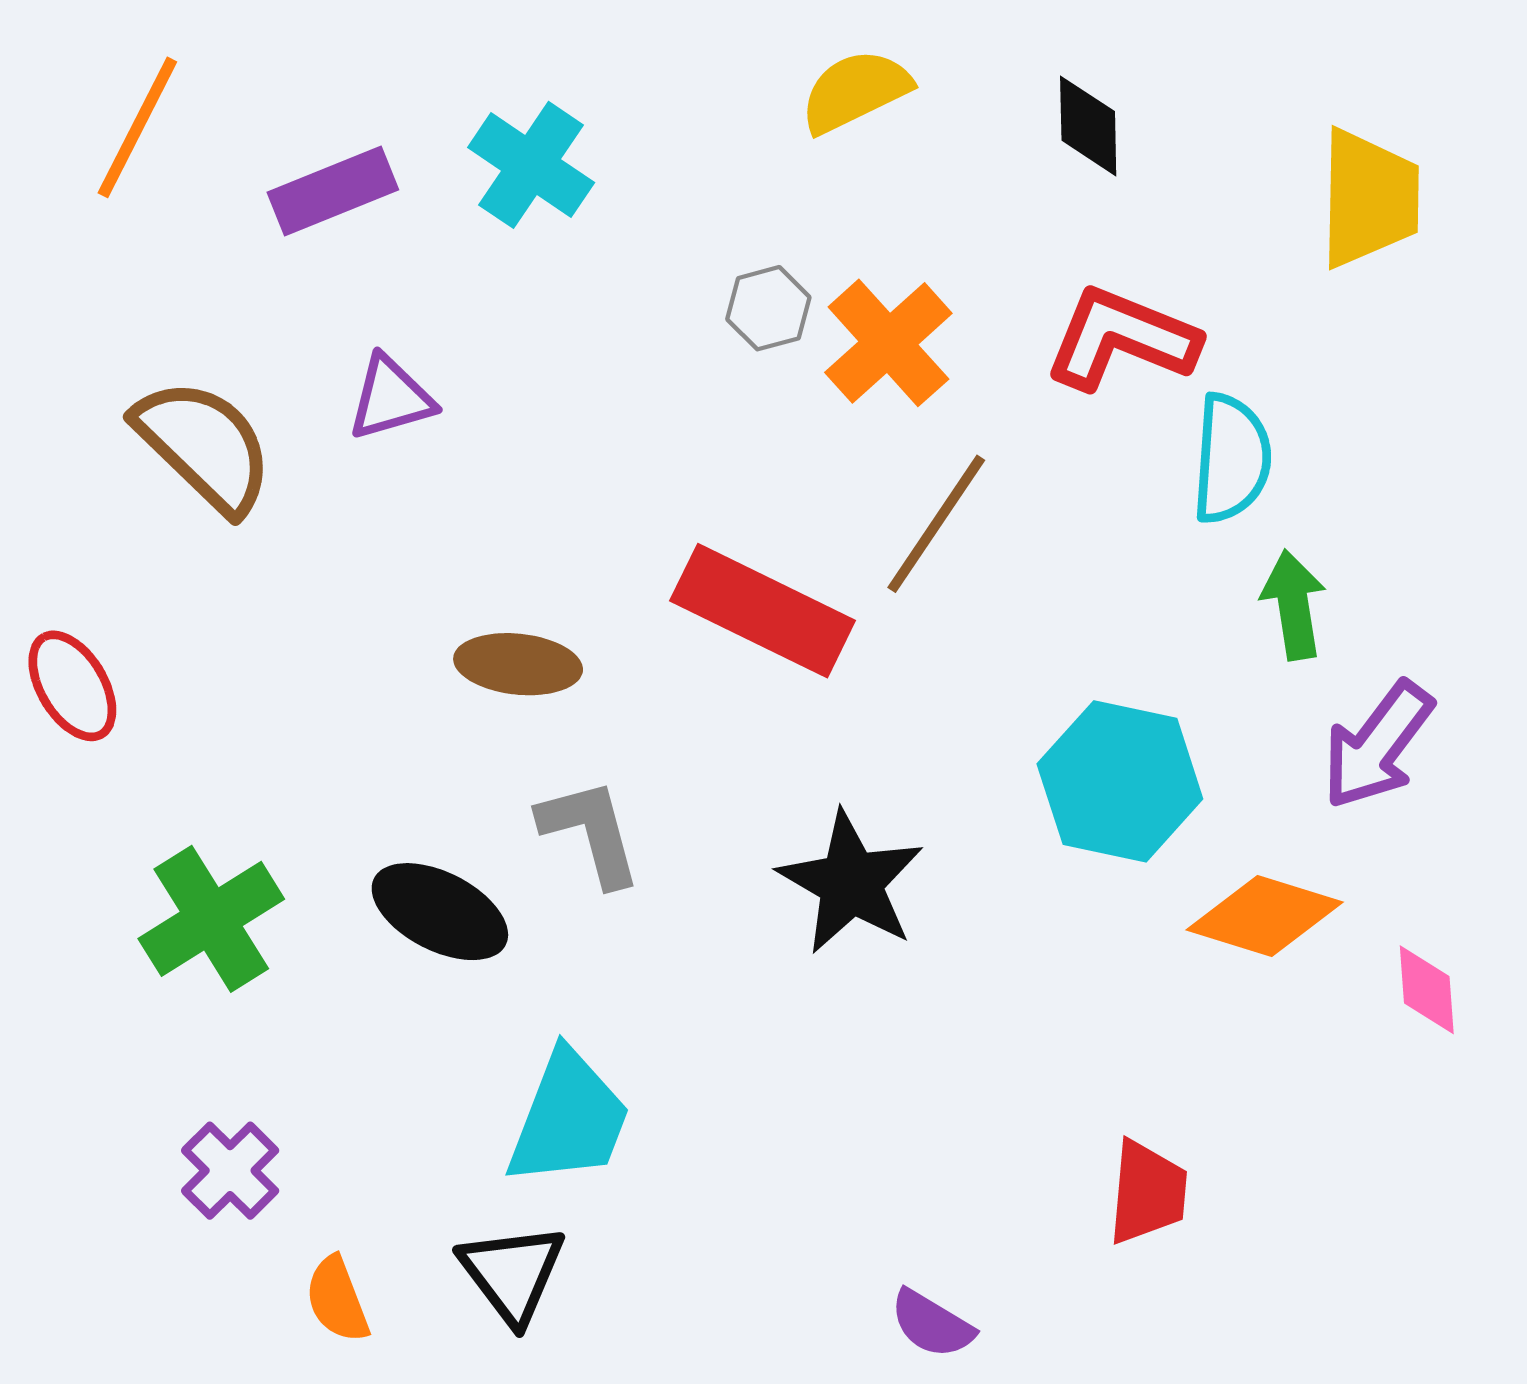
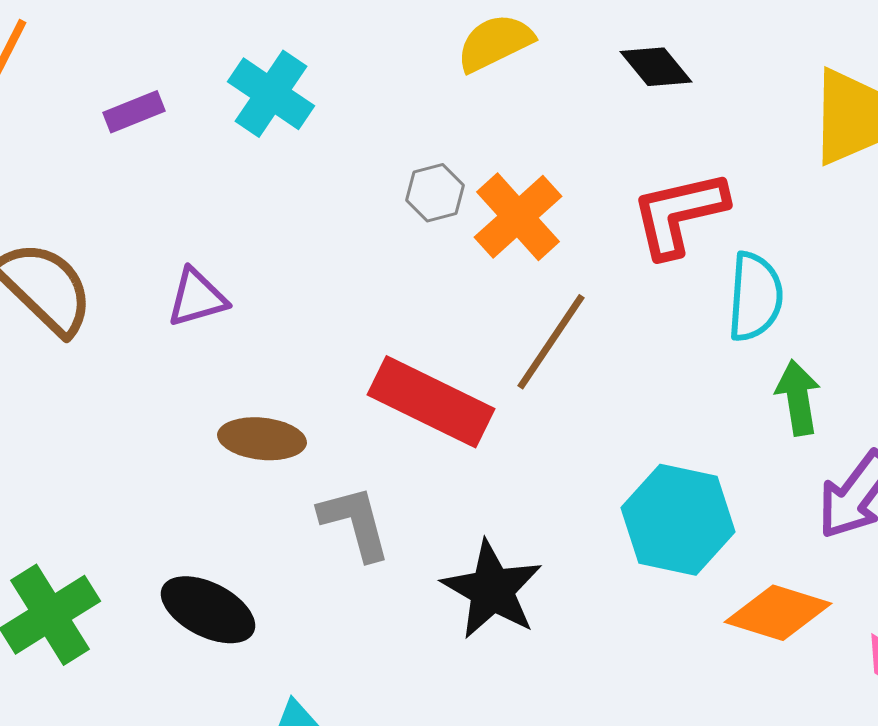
black diamond: (1088, 126) -> (656, 67), turned -38
purple rectangle: (333, 191) -> (134, 112), size x0.7
red L-shape: (1121, 339) -> (679, 214), turned -35
purple triangle: (391, 398) -> (197, 298), moved
gray L-shape: (590, 832) -> (355, 523), moved

